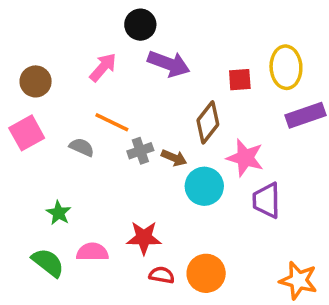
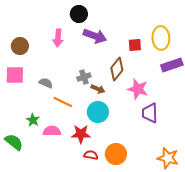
pink arrow: (103, 67) -> (58, 38), turned 144
orange line: (112, 122) -> (63, 102), moved
pink square: (27, 133) -> (15, 75), turned 30
gray cross: (140, 151) -> (84, 77), moved
cyan circle: (204, 186) -> (98, 112), moved
pink semicircle: (92, 252) -> (52, 131), moved
green semicircle: (48, 263) -> (14, 142), moved

